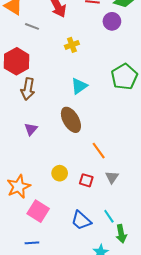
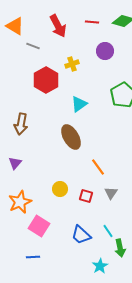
purple circle: (112, 21) -> (105, 51), moved
red hexagon: (17, 61) -> (46, 80), moved
brown arrow: (28, 89) -> (21, 124), moved
purple triangle: (31, 129) -> (15, 163), moved

